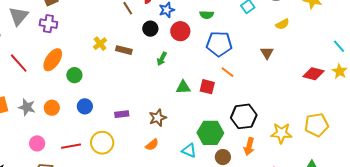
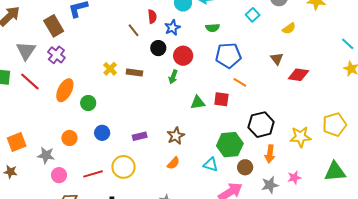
purple cross: (48, 24) -> (56, 55), turned 36
red circle: (180, 31) -> (183, 56), moved
red line: (19, 63) -> (30, 82), moved
red diamond: (314, 74) -> (298, 75), moved
gray star: (27, 107) -> (46, 155), moved

